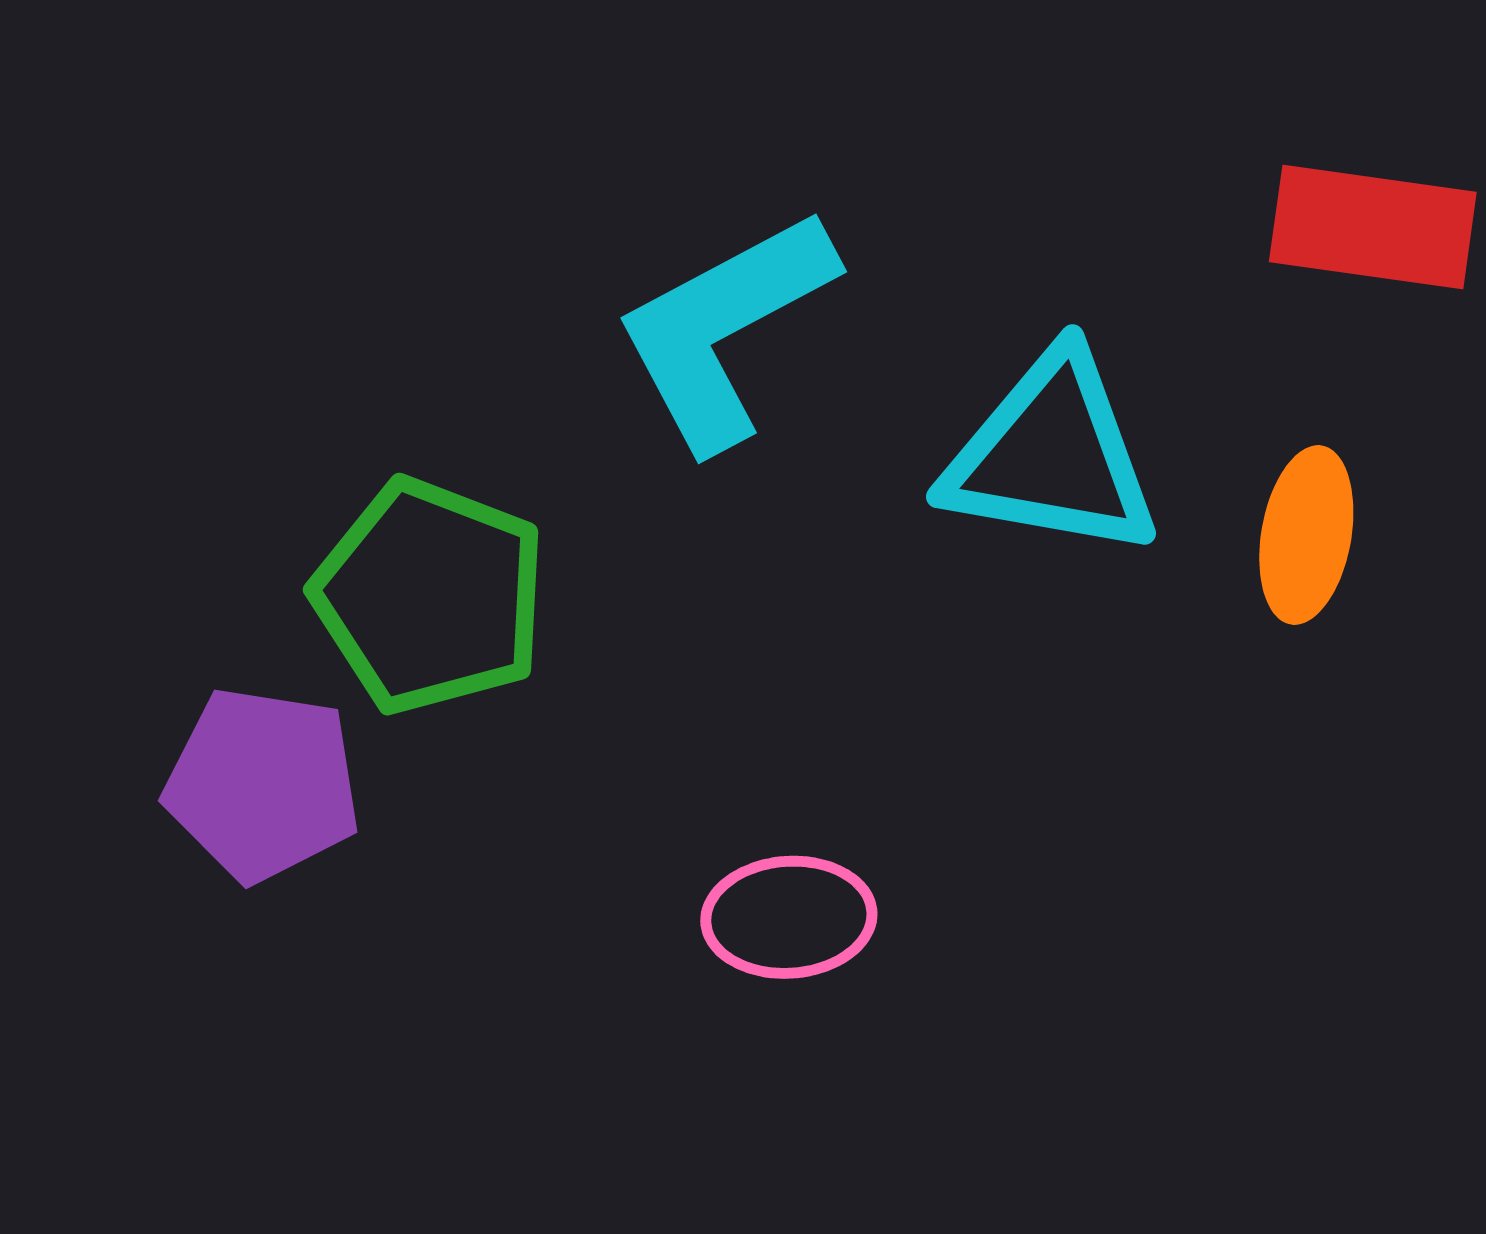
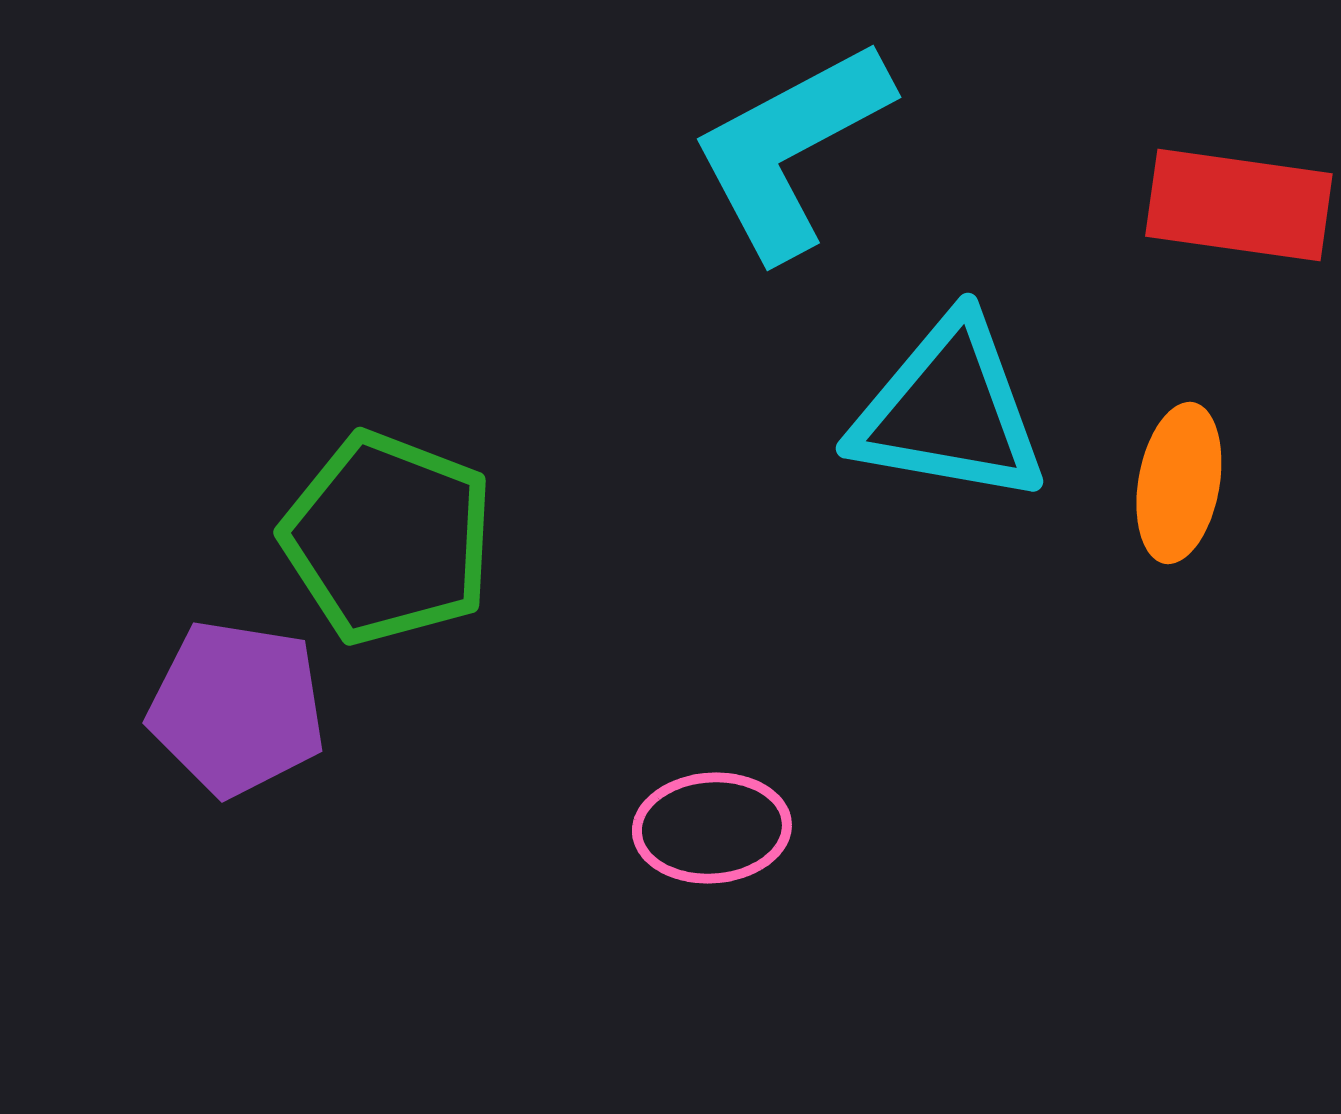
cyan L-shape: (725, 329) -> (791, 149), moved

